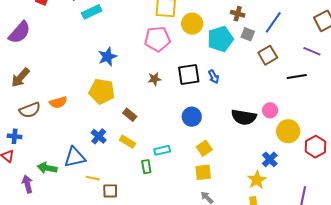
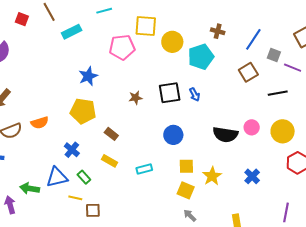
gray square: (248, 34) -> (274, 55), moved
pink pentagon: (157, 39) -> (122, 47), moved
yellow circle: (288, 131) -> (283, 131), moved
blue cross: (99, 136) -> (72, 150), moved
yellow square: (204, 148) -> (186, 166), turned 35
green rectangle: (146, 167) -> (84, 177), moved, turned -32
yellow square: (203, 172) -> (186, 190), turned 30
yellow star: (257, 180) -> (212, 176), moved

